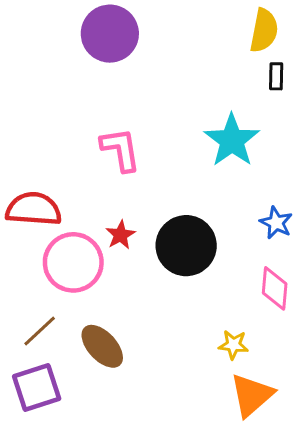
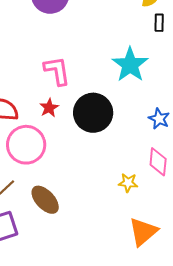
red star: (121, 235) -> (49, 108), moved
black circle: (186, 246) -> (93, 113), moved
yellow star: (233, 345) -> (128, 183), moved

